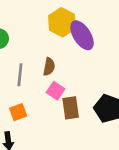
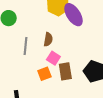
orange square: (18, 112) -> (44, 74), moved

